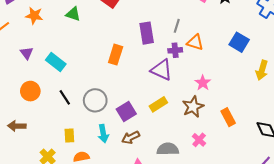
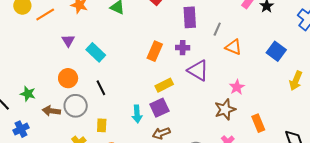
purple rectangle: (147, 33) -> (190, 17), moved
purple cross: (175, 50) -> (183, 48), moved
gray circle: (95, 100) -> (76, 106), moved
yellow rectangle: (158, 104) -> (164, 85), moved
cyan arrow: (103, 134) -> (137, 114), moved

